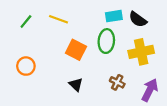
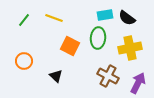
brown cross: (117, 82) -> (108, 76), size x1.5
black triangle: (76, 85) -> (56, 76), moved

